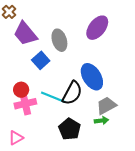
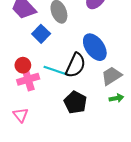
green arrow: (102, 121) -> (116, 98), moved
pink triangle: (16, 138) -> (21, 115), turned -35

